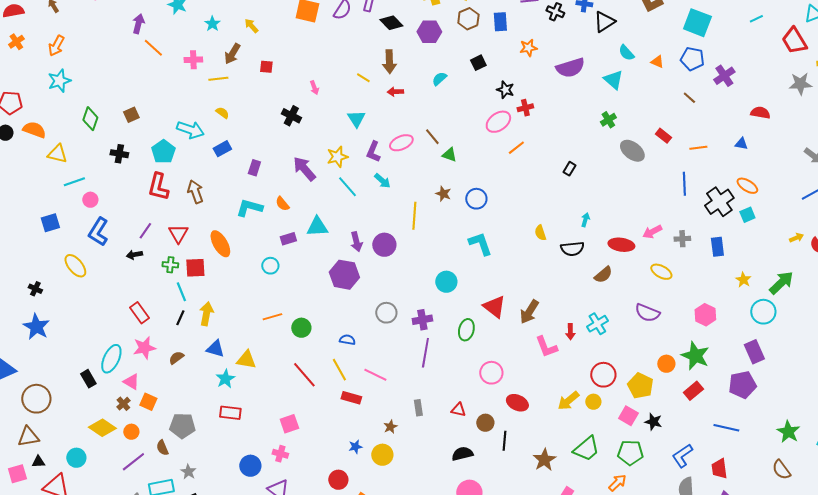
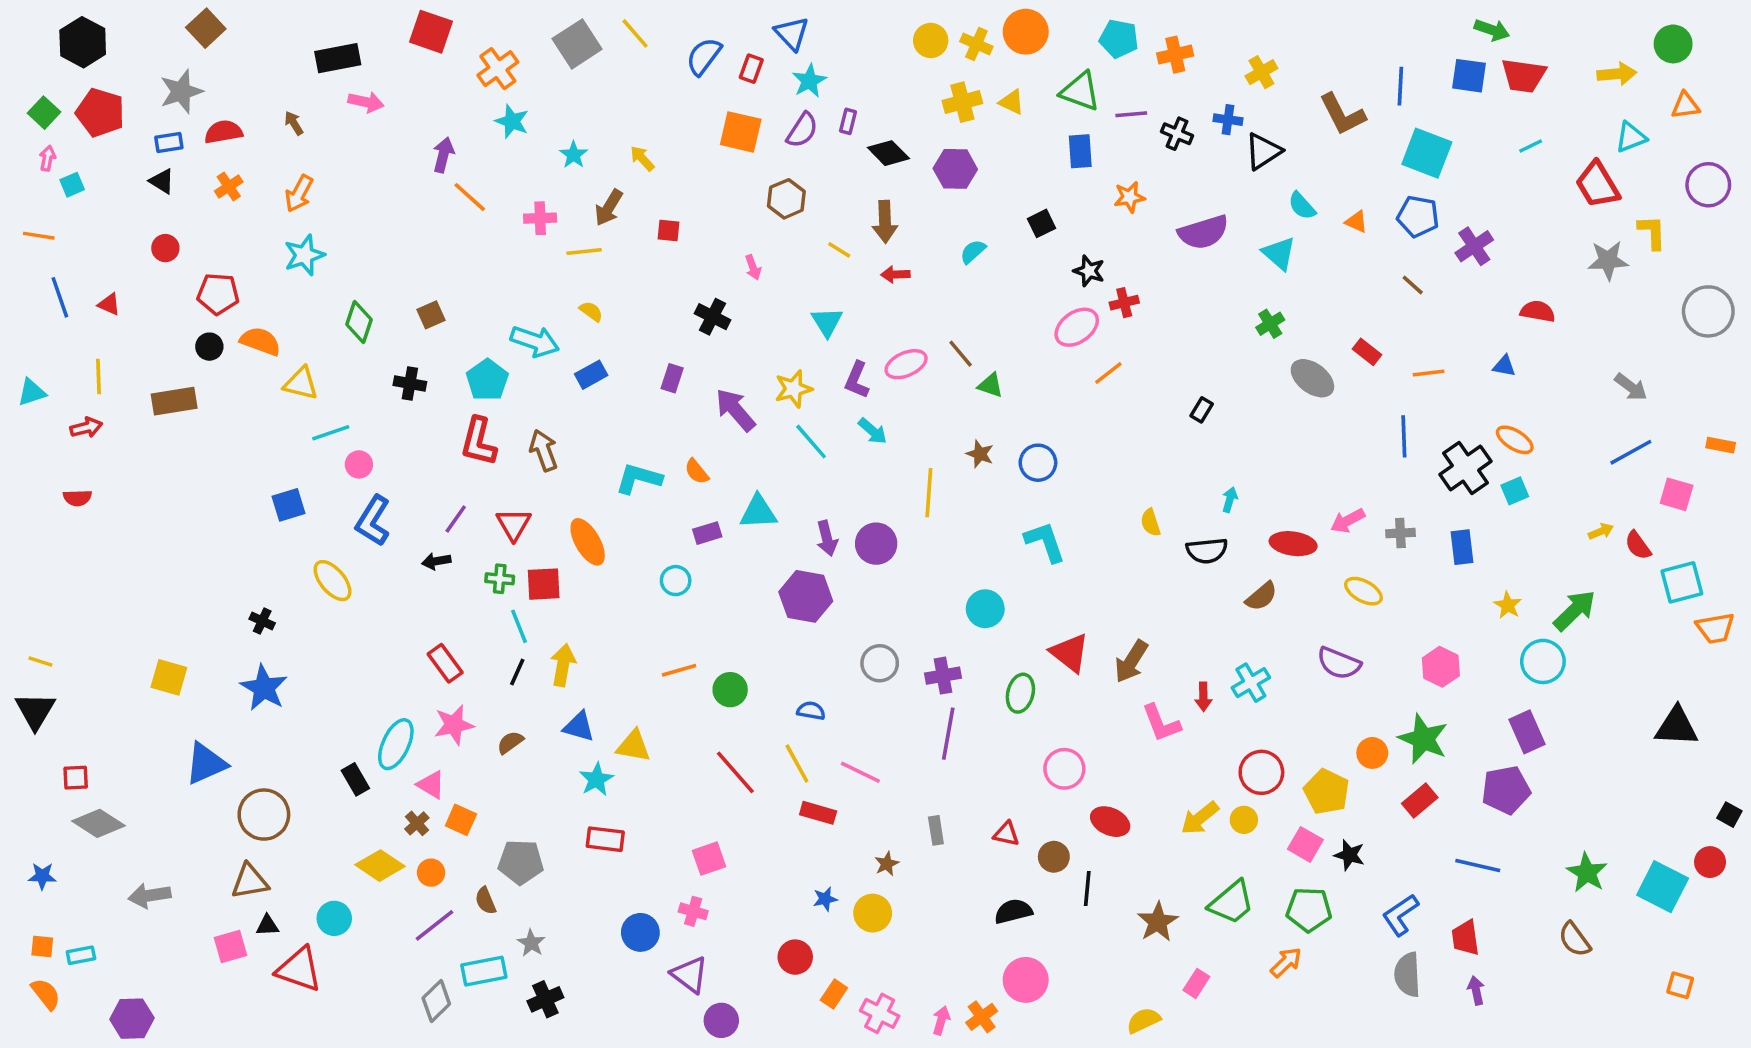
brown hexagon: (468, 19) -> (786, 199), moved
purple rectangle: (254, 168) -> (672, 378), moved

